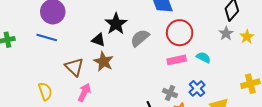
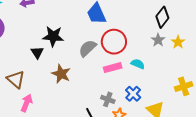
black star: (116, 24) -> (53, 36), turned -30
gray semicircle: (140, 38) -> (88, 48), moved
black triangle: (98, 40) -> (37, 52), turned 40
brown star: (103, 62) -> (61, 74), moved

